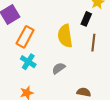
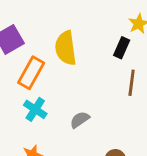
yellow semicircle: (65, 36) -> (66, 48), moved

